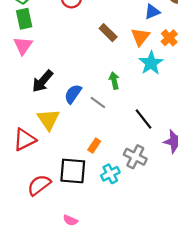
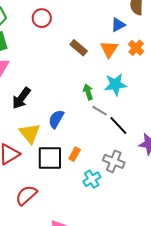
cyan star: (151, 63) -> (115, 85), moved, turned 30
blue semicircle: (73, 94) -> (56, 119), moved
gray line: (98, 103) -> (99, 111), moved
black square: (73, 171) -> (50, 158), moved

